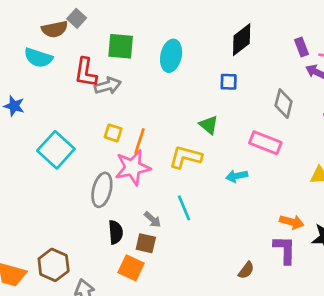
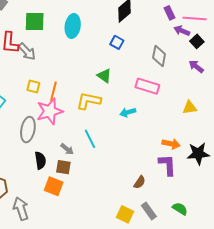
blue square: (229, 82) -> (117, 42), turned 32
gray arrow: (108, 86) -> (27, 52), turned 66

